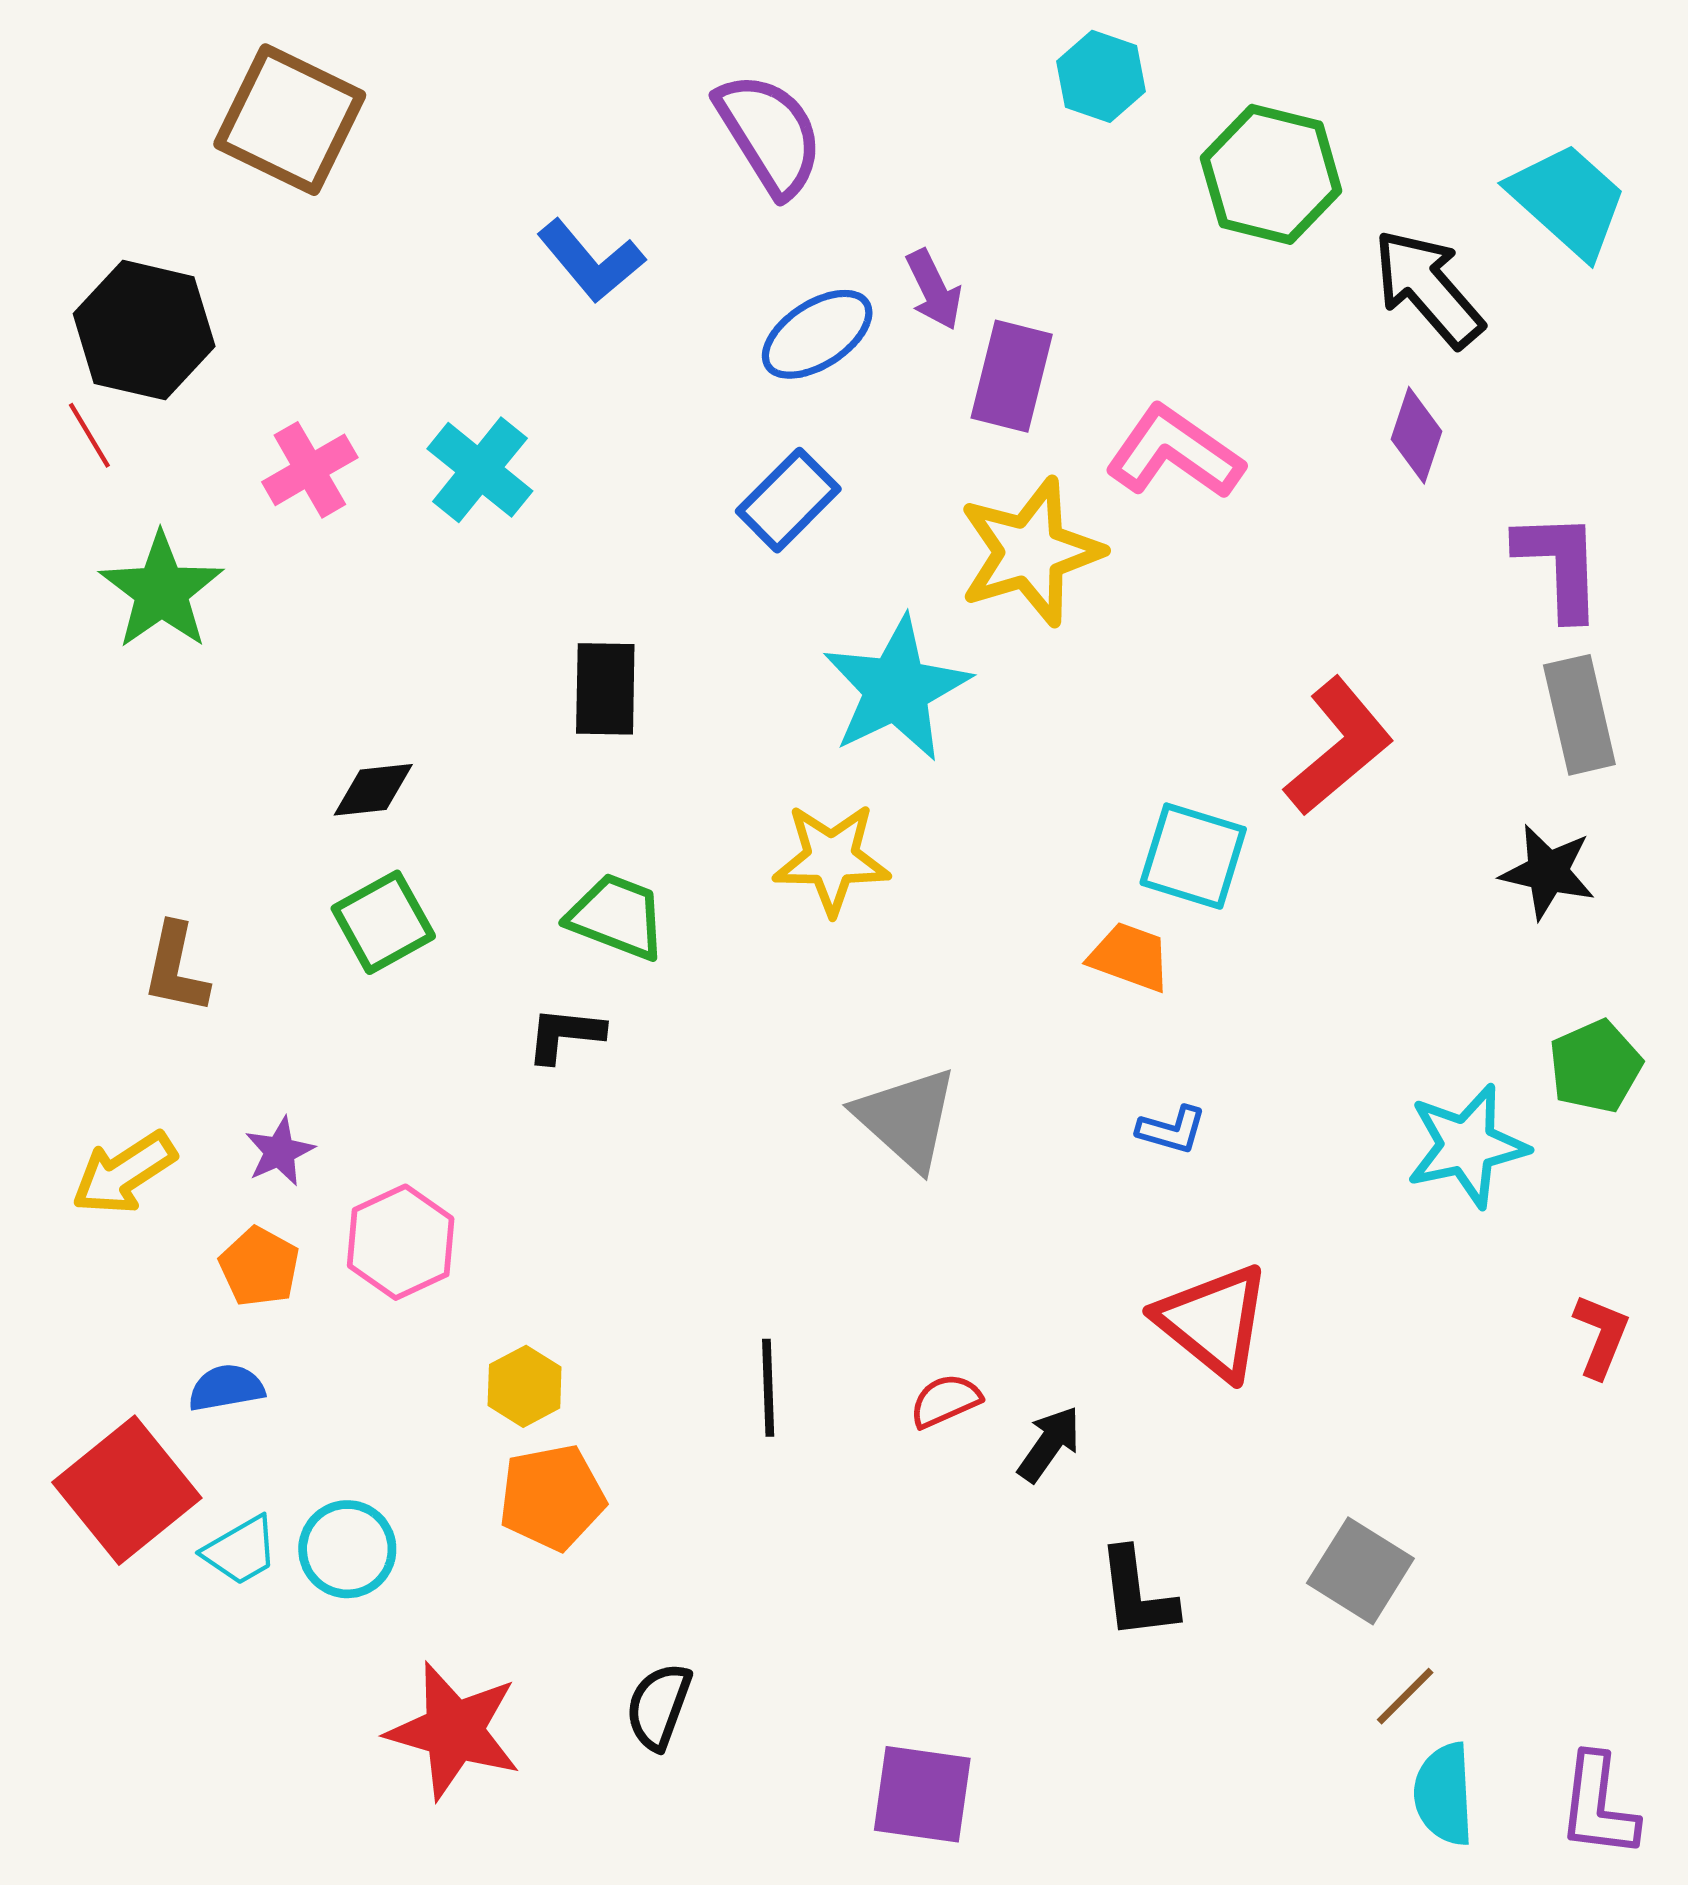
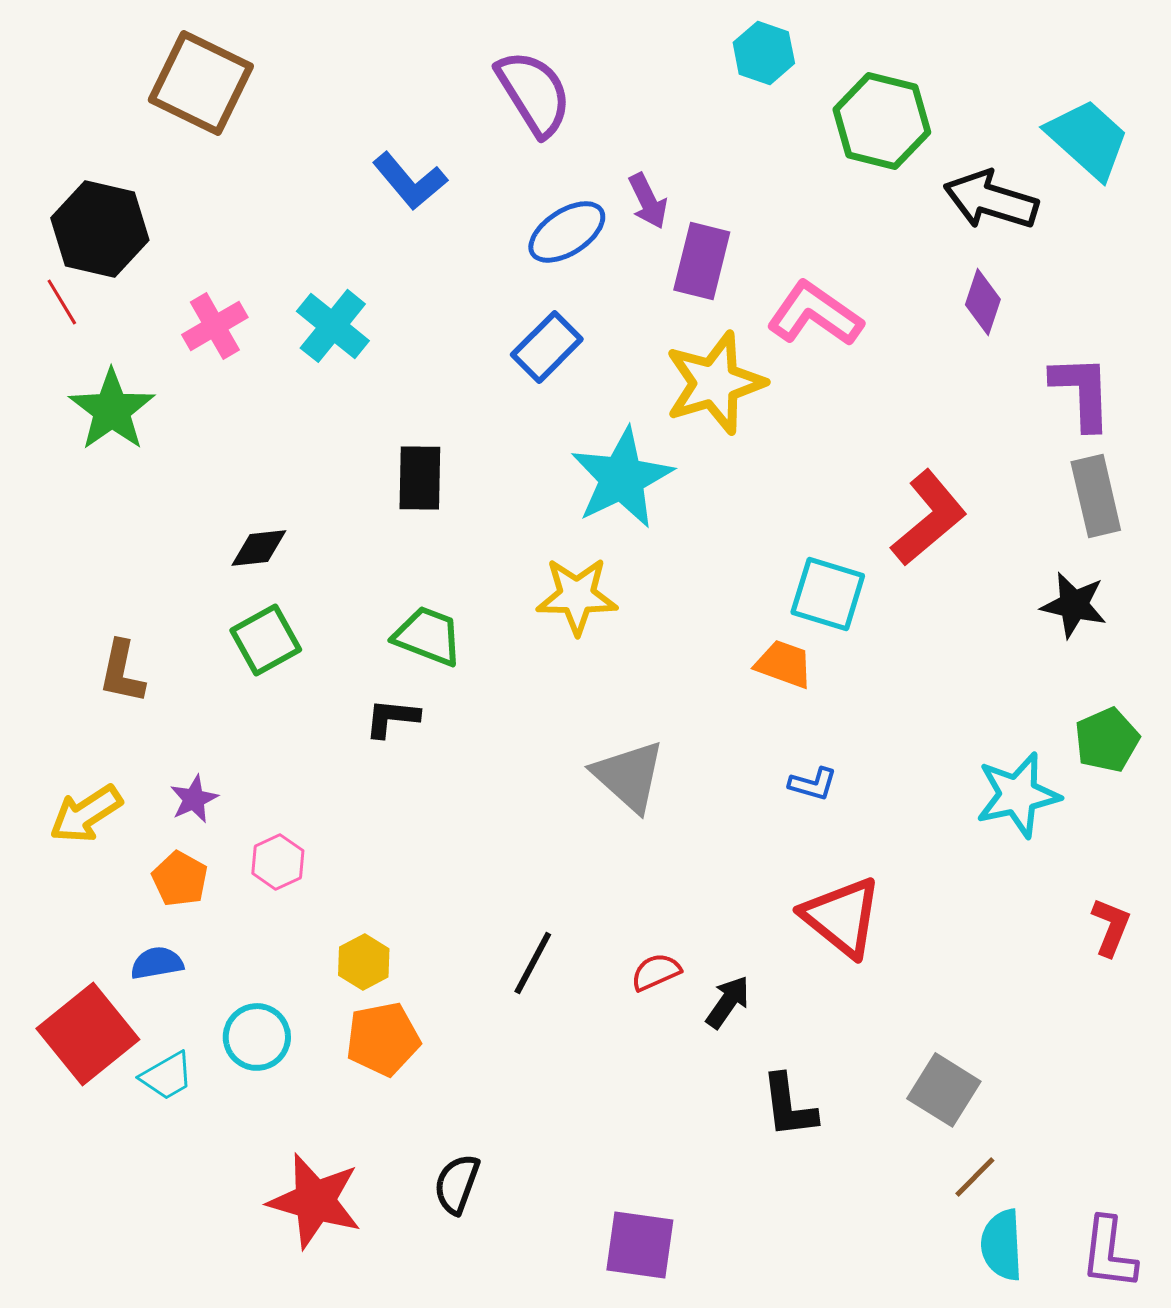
black arrow: (1428, 288) -> (991, 200), turned -32
pink hexagon: (401, 1242) -> (278, 862), size x0.7
black line: (768, 1388) -> (533, 963), turned 30
cyan circle: (347, 1549) -> (257, 1037), moved

